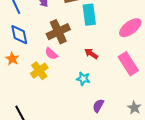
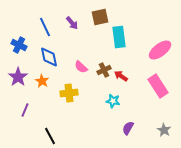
brown cross: (58, 32) -> (104, 70), moved, size x0.6
pink semicircle: (51, 54) -> (81, 67), moved
yellow cross: (39, 71) -> (69, 93), turned 30

